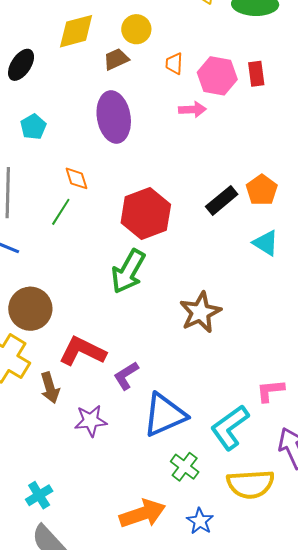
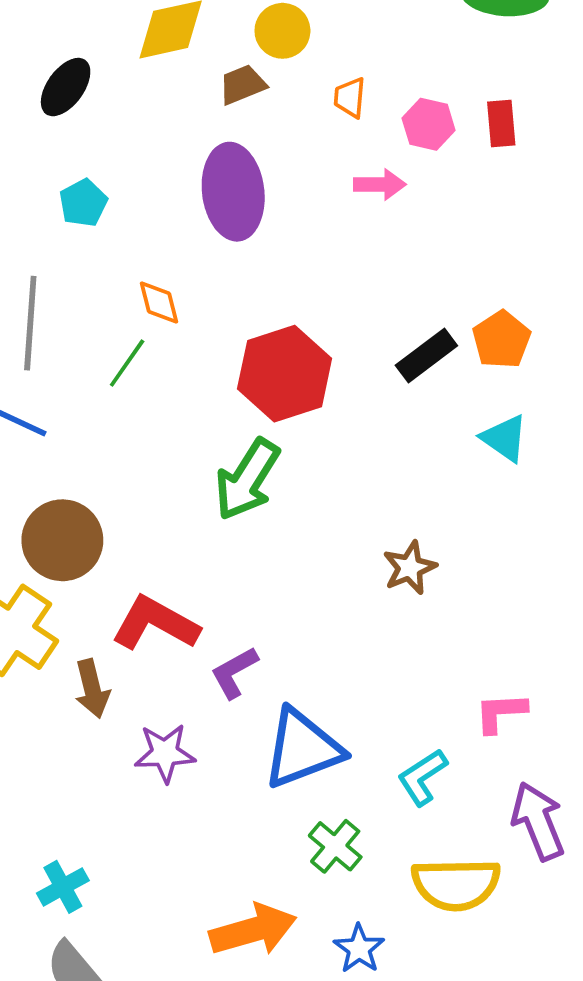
pink hexagon: (217, 76) -> (429, 124), size x0.7
brown star: (200, 312) -> (410, 568), moved, size x0.7
cyan L-shape: (230, 427) -> (422, 777), size x0.7

